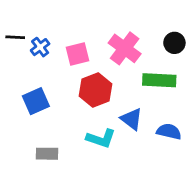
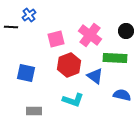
blue cross: (40, 47) -> (29, 15), moved
blue square: (36, 101) -> (26, 73), turned 36
blue triangle: (132, 119) -> (95, 76), moved

